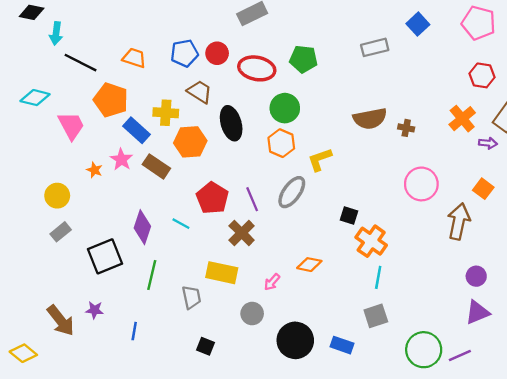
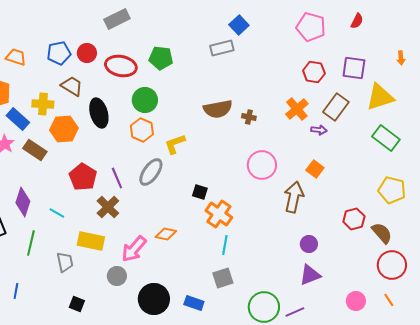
blue square: (418, 24) -> (239, 25), moved
cyan line: (181, 224) -> (57, 213), moved
pink arrow: (272, 282) -> (134, 249), size x1.8

